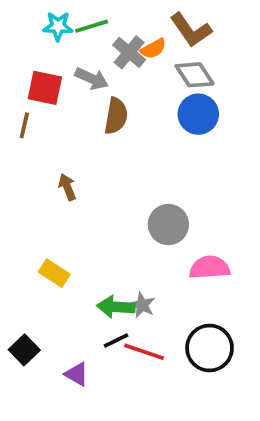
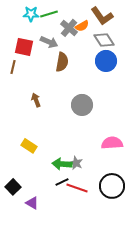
gray circle: (168, 225) -> (82, 105), moved
purple triangle: (77, 374) -> (32, 203), moved

